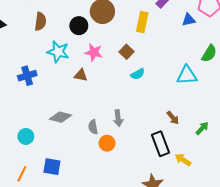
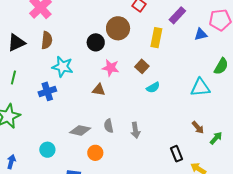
brown semicircle: (40, 21) -> (47, 40), moved
cyan star: (58, 52) -> (63, 67), moved
brown arrow: (173, 118) -> (198, 127), moved
gray semicircle: (93, 127) -> (109, 126), moved
orange circle: (107, 143) -> (95, 153), moved
black rectangle: (161, 144) -> (177, 154), size x0.7

